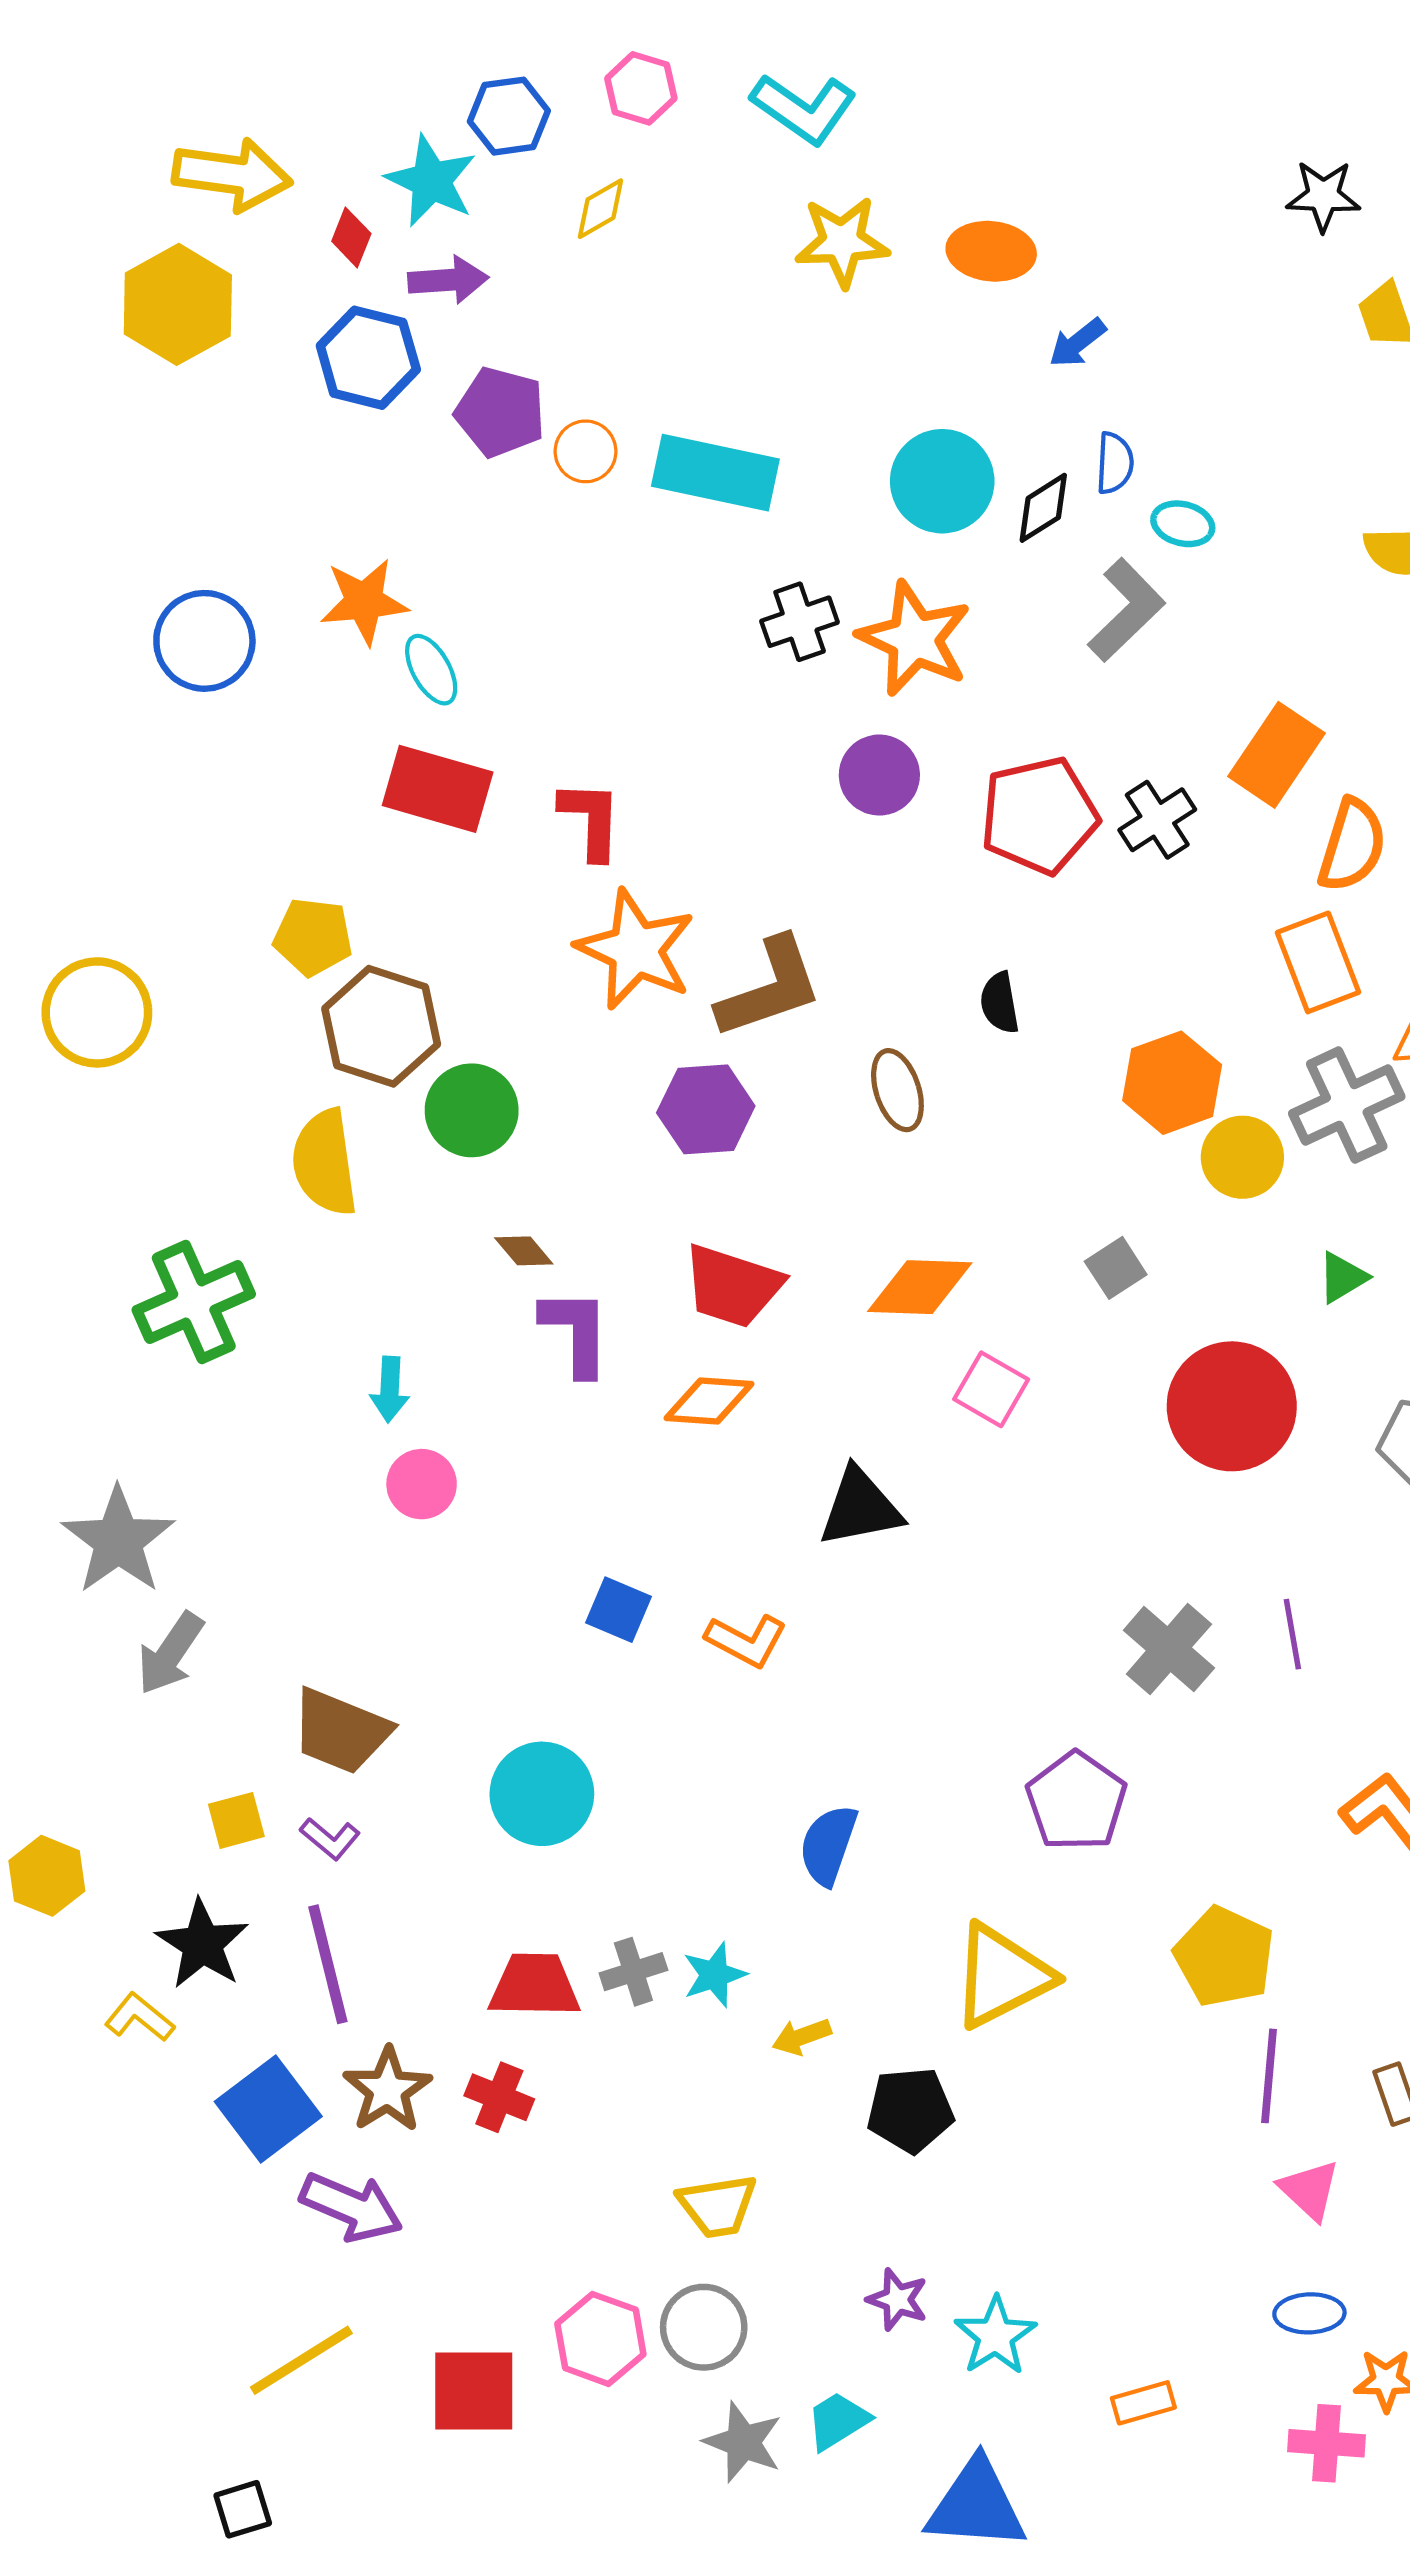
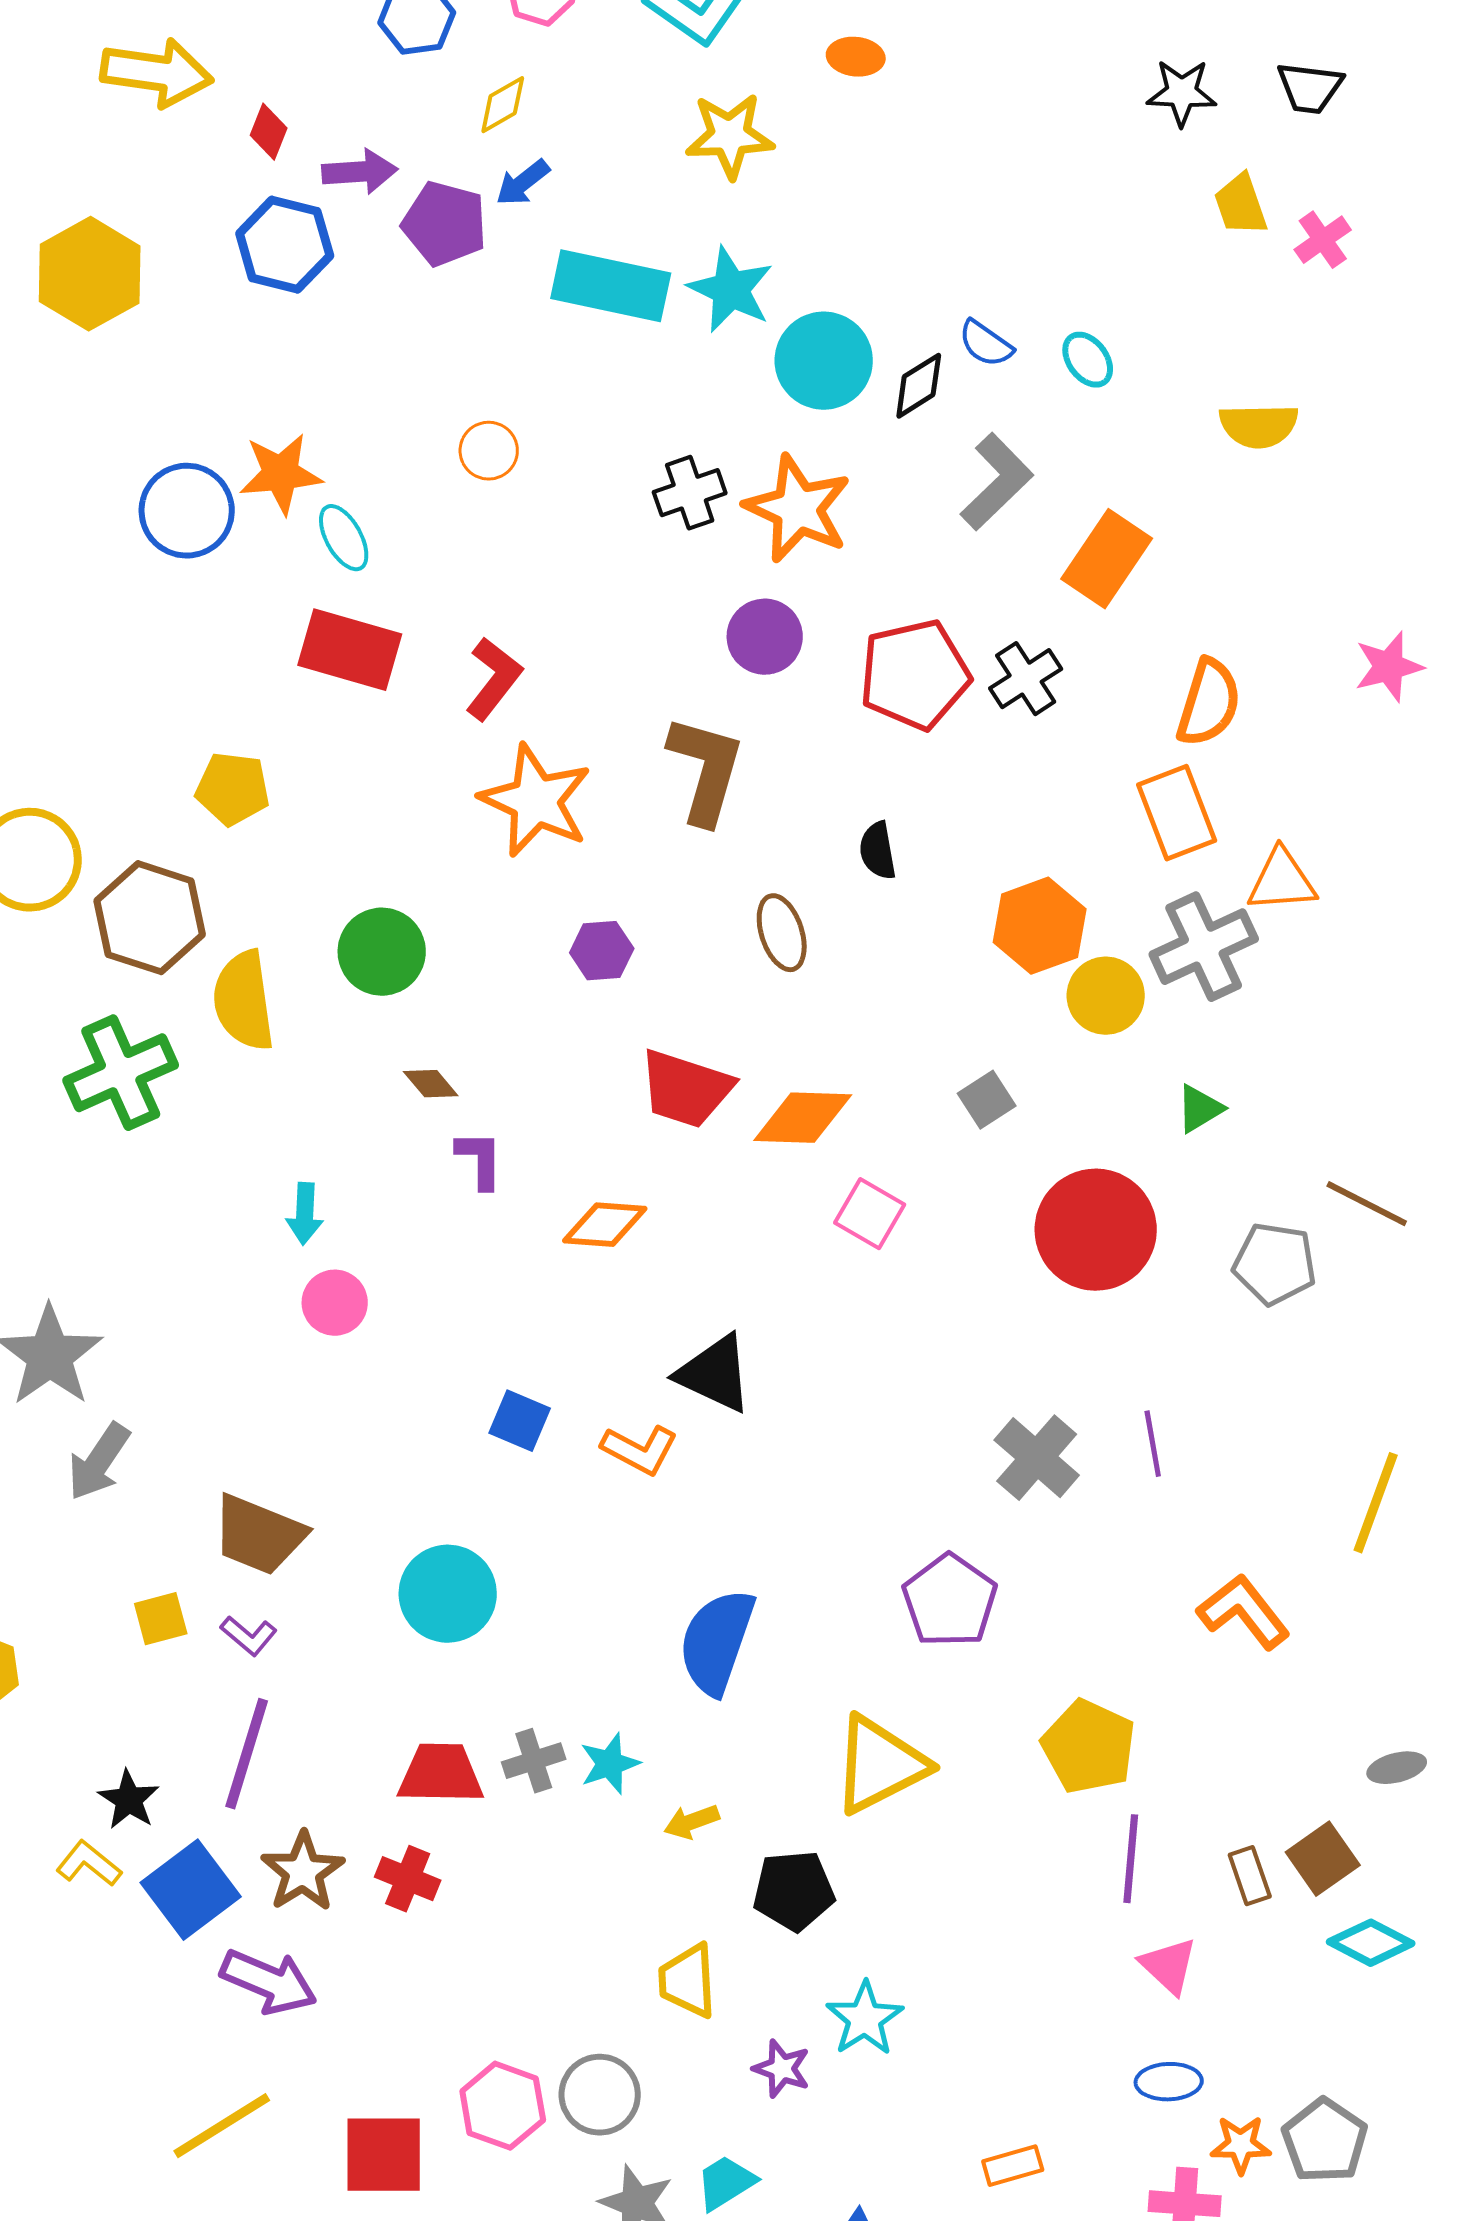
cyan star: (431, 181) -> (731, 290), moved
orange ellipse: (991, 251) -> (856, 57), moved, size x0.7
yellow hexagon: (178, 304) -> (90, 274), moved
blue arrow: (1077, 343) -> (523, 183), moved
purple pentagon: (500, 412) -> (445, 224), moved
orange circle: (586, 451) -> (489, 451), moved
blue semicircle: (1115, 463) -> (986, 344), turned 122
cyan rectangle: (715, 473) -> (611, 286), moved
cyan ellipse: (1183, 524) -> (1088, 360), moved, turned 40
blue circle: (204, 641) -> (187, 511), moved
orange rectangle: (1276, 755) -> (1107, 559), moved
red L-shape: (591, 820) -> (494, 679), turned 36
brown L-shape: (770, 988) -> (706, 770), moved, turned -55
brown hexagon: (381, 1026) -> (150, 918), moved
purple hexagon: (706, 1109) -> (602, 951), size x0.7
red trapezoid: (732, 1286) -> (686, 1089), moved
green cross: (194, 1302) -> (121, 1073), moved
purple L-shape: (576, 1332) -> (480, 1160), size x0.7
black triangle: (860, 1507) -> (715, 1374), moved, turned 36
blue semicircle: (828, 1845) -> (717, 1642), size x1.4
black star: (202, 1944) -> (129, 1800), moved, size x0.7
purple line: (328, 1964) -> (247, 1754), turned 31
yellow L-shape: (139, 2017) -> (89, 1864), moved
yellow trapezoid: (718, 2206) -> (688, 1981), moved, turned 96
cyan star: (995, 2336) -> (865, 2019), moved

